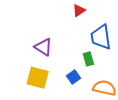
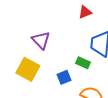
green rectangle: (88, 59) -> (83, 63), turned -64

